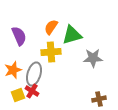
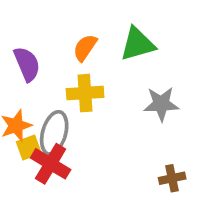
green triangle: (72, 35) -> (138, 44), moved
red cross: (32, 91) -> (51, 164), size x1.5
yellow square: (18, 95) -> (29, 147), moved

